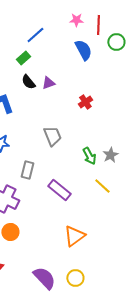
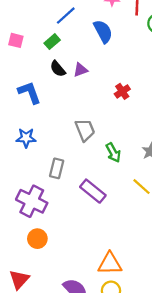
blue semicircle: (83, 50) -> (103, 31), moved
green arrow: (89, 156) -> (113, 153), moved
orange triangle: (74, 236) -> (110, 264), moved, turned 35

